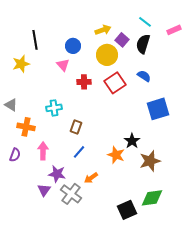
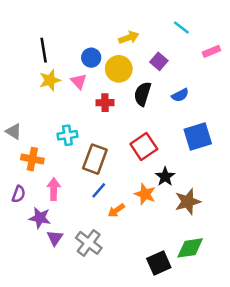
pink rectangle: (174, 30) -> (211, 51), moved
purple square: (122, 40) -> (159, 61), moved
black semicircle: (143, 44) -> (143, 94), moved
yellow circle: (107, 55) -> (119, 69), moved
yellow star: (21, 64) -> (50, 80), moved
blue semicircle: (144, 76) -> (180, 95), turned 120
red square: (115, 83) -> (144, 147), moved
brown rectangle: (76, 127) -> (95, 159), size x1.6
purple star: (57, 174) -> (40, 218), moved
orange arrow: (91, 178) -> (116, 210), moved

